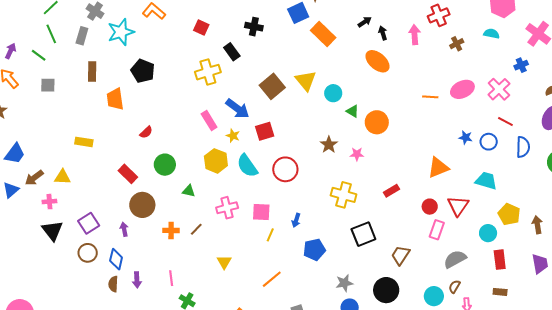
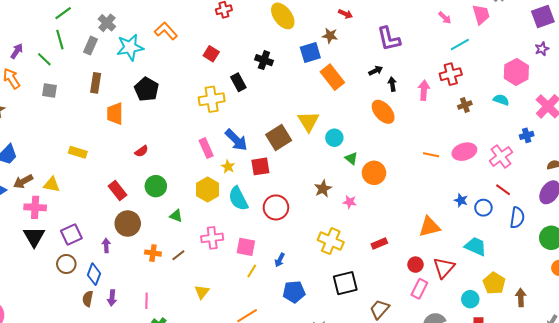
brown square: (272, 86) -> (279, 138), moved
pink cross: (49, 202) -> (35, 207), size x1.5

